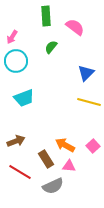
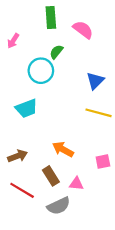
cyan circle: (16, 61) -> (41, 71), moved
orange arrow: (65, 145) -> (63, 149), moved
pink square: (93, 146) -> (103, 162), turned 32

